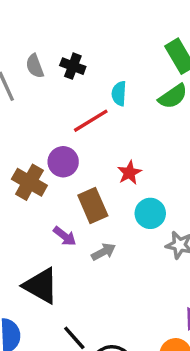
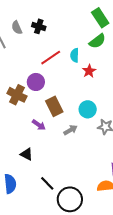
cyan semicircle: (119, 94) -> (75, 55), moved
red star: (129, 173) -> (89, 71), moved
gray arrow: (103, 252) -> (70, 130), moved
black triangle: (41, 286) -> (26, 154), size x0.6

